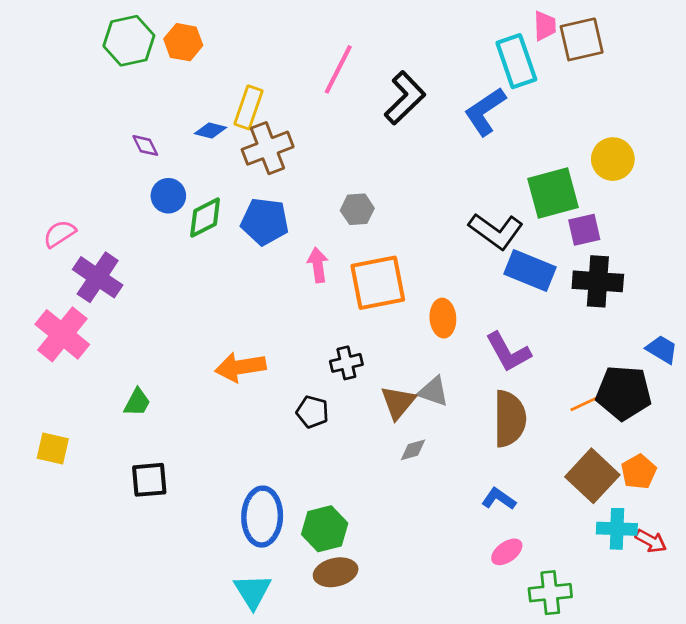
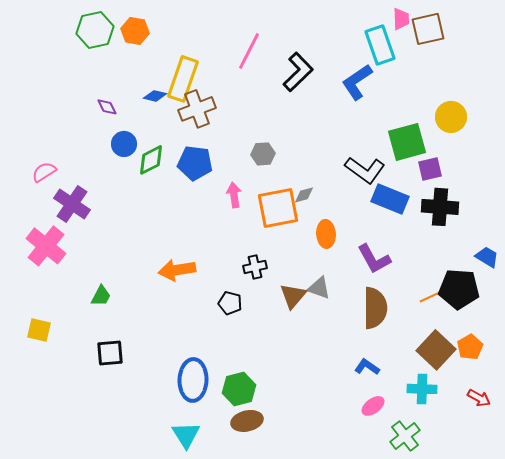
yellow rectangle: (249, 107) -> (183, 79), size x1.4
gray diamond: (413, 450) -> (304, 195), moved
cyan cross: (617, 529) -> (422, 389), moved
green cross: (550, 593) -> (405, 436), turned -32

